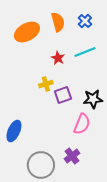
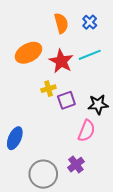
orange ellipse: (27, 32) -> (28, 53), moved
red star: (58, 58) -> (61, 61), size x1.6

